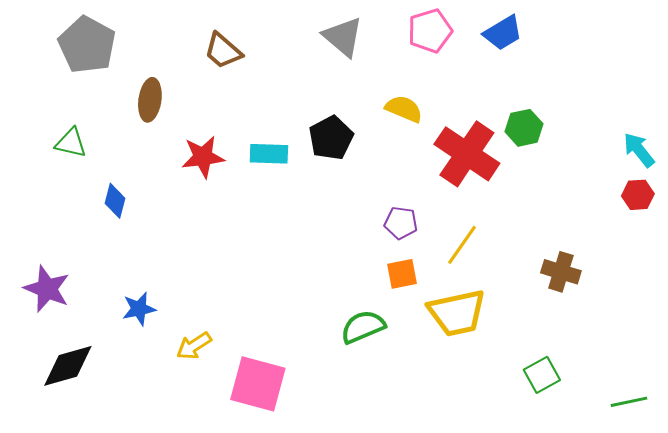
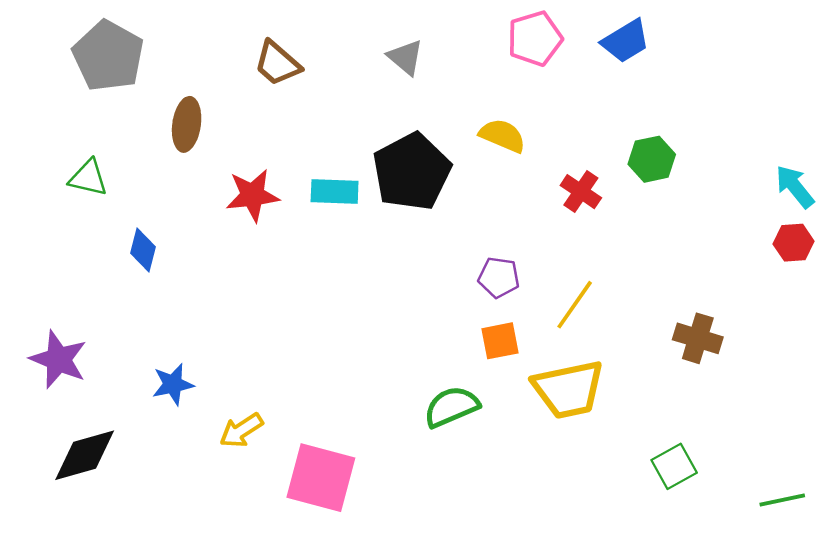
gray triangle: (343, 37) -> (405, 57), moved, size x0.7
black pentagon: (331, 138) -> (412, 172), size x1.4
red cross: (467, 154) -> (581, 192), size x0.5

